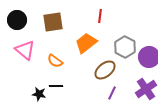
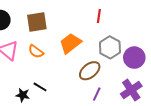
red line: (100, 16) -> (99, 16), moved
orange semicircle: (55, 61) -> (36, 51), moved
black line: (56, 86) -> (40, 87), turned 32

